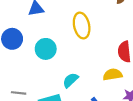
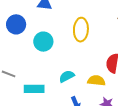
cyan semicircle: (71, 80) -> (67, 76), moved

